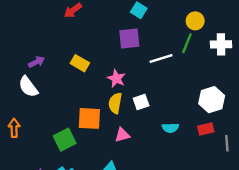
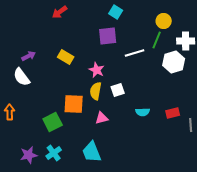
white hexagon: (212, 100) -> (174, 62), moved

